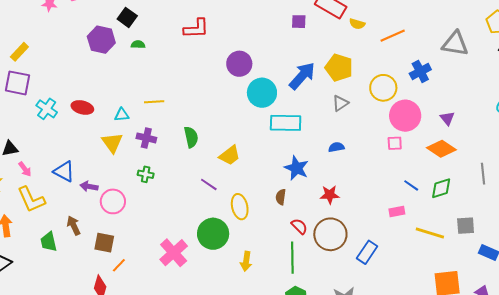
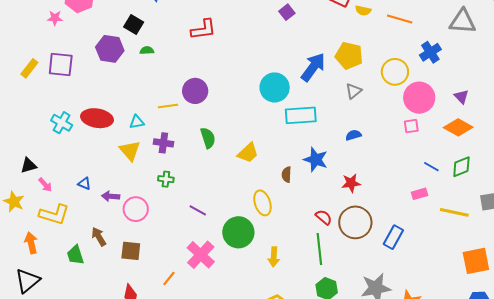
purple square: (299, 22) -> (287, 12), moved, turned -35
orange line: (393, 36) -> (400, 19), turned 45
purple circle: (239, 64) -> (195, 91), moved
purple square: (17, 83) -> (61, 65), moved
red ellipse: (82, 107) -> (97, 118), size x1.4
blue triangle: (64, 171) -> (84, 183), size x0.6
purple line: (209, 184) -> (198, 210), moved
brown semicircle: (281, 197) -> (287, 175), moved
yellow L-shape: (31, 200) -> (54, 214), turned -44
orange line: (119, 265) -> (169, 279), moved

